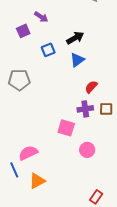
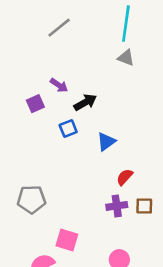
black arrow: (75, 38) -> (85, 102), moved
gray pentagon: (19, 80) -> (31, 199), moved
pink square: (66, 128) -> (67, 240), moved

